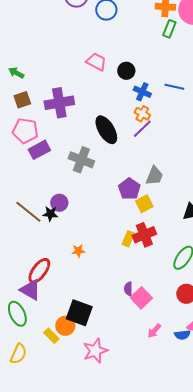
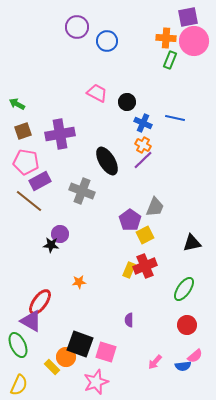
brown line: (28, 212) -> (29, 201), moved
pink square: (141, 298) -> (106, 352), moved, turned -30

